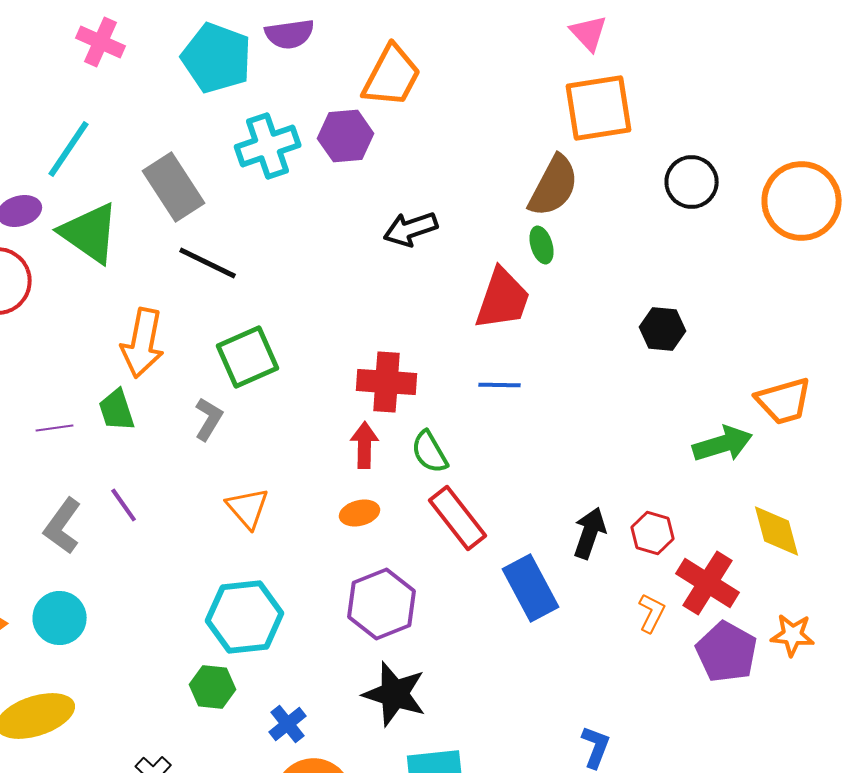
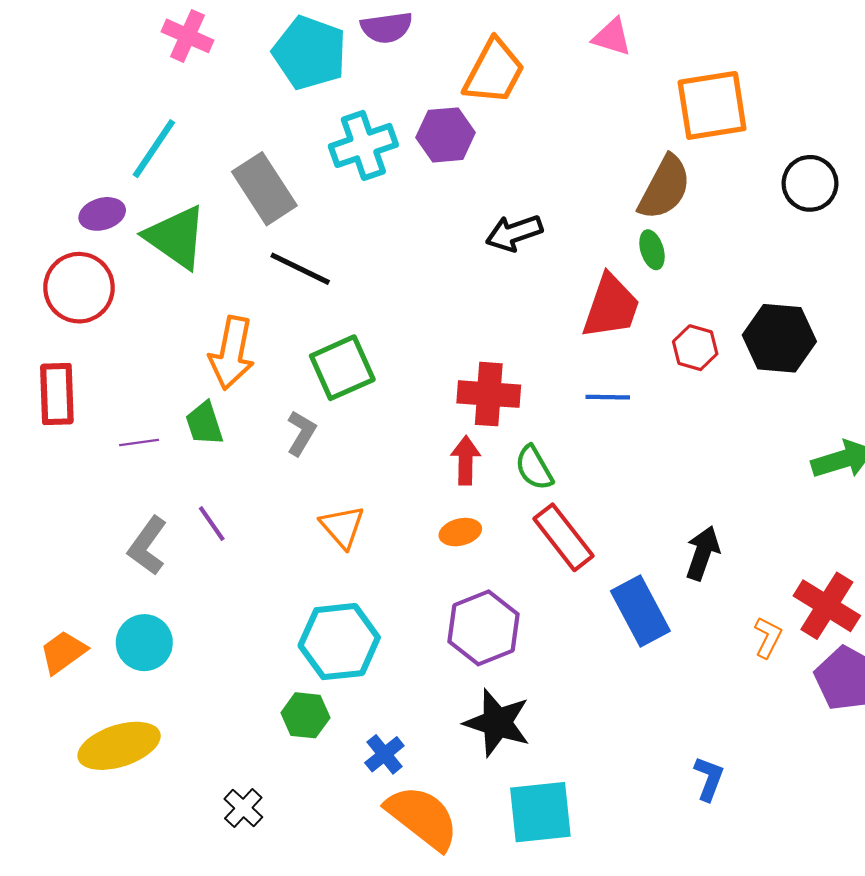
pink triangle: (589, 33) -> (612, 37), moved, turned -30
black hexagon: (663, 329) -> (779, 338), size x1.5
red hexagon: (653, 533) -> (695, 348), moved

